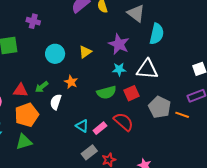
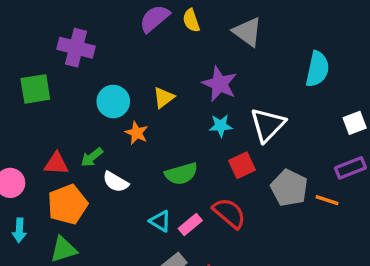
purple cross: (33, 21) -> (76, 48), size x1.5
cyan semicircle: (157, 34) -> (317, 69), moved
white triangle: (147, 69) -> (268, 125), turned -50
orange star: (71, 82) -> (137, 133), moved
green semicircle: (106, 92) -> (181, 174), moved
white semicircle: (56, 102) -> (116, 182), turned -77

